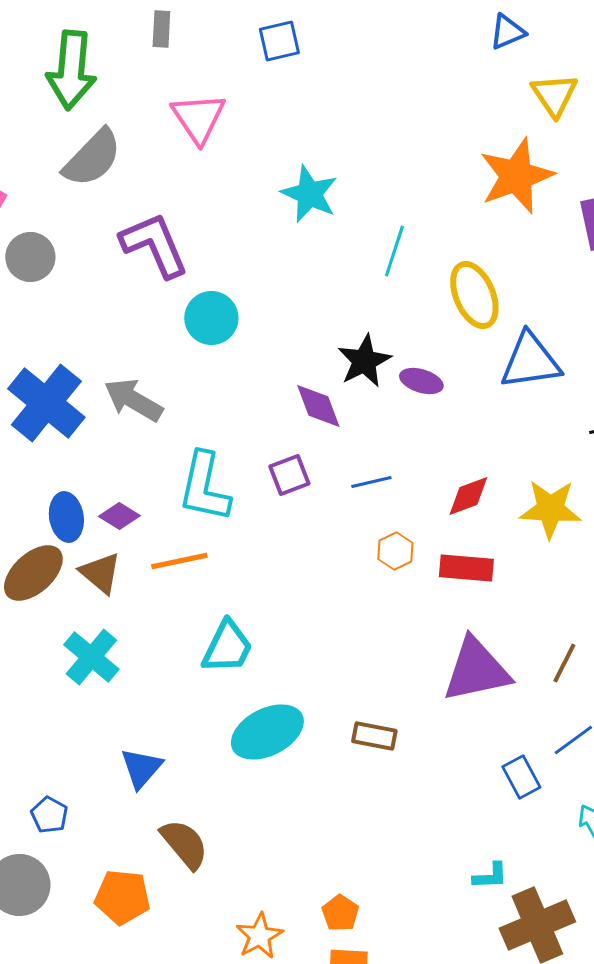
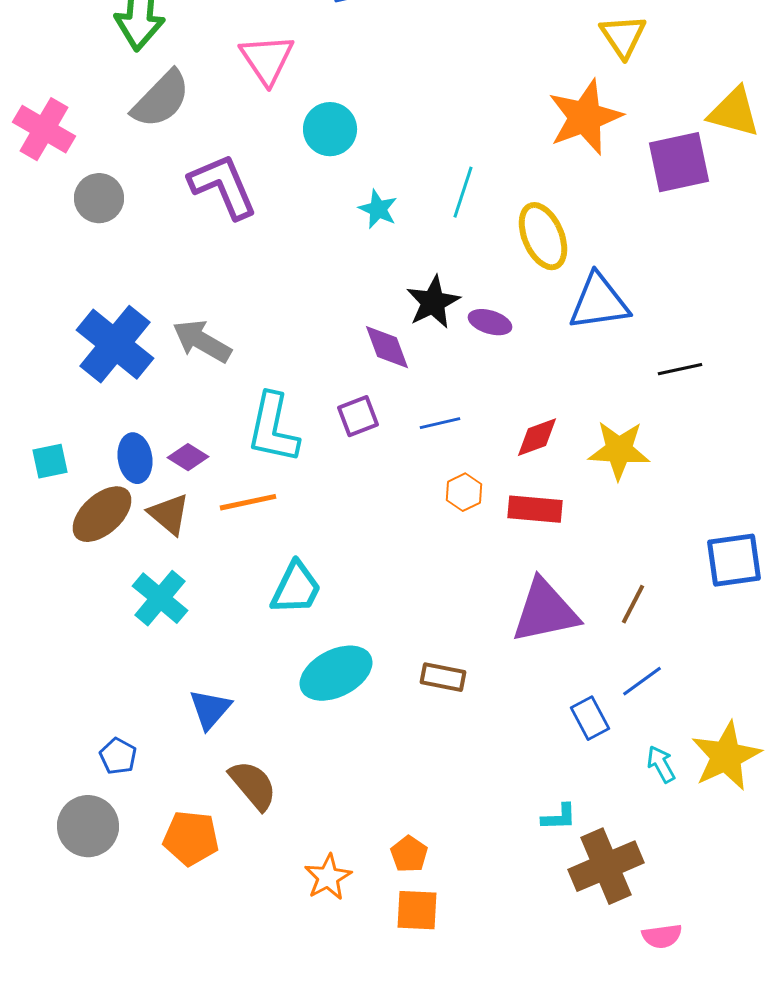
cyan star: (309, 194) -> (378, 209), moved, size x0.7
cyan circle: (211, 318) -> (330, 129), moved

